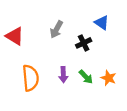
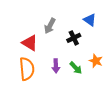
red triangle: (15, 36) -> (30, 43), moved
orange star: (108, 78) -> (96, 61), moved

